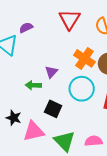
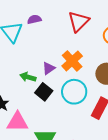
orange cross: (84, 58) -> (72, 61), moved
black square: (53, 109) -> (44, 92), moved

